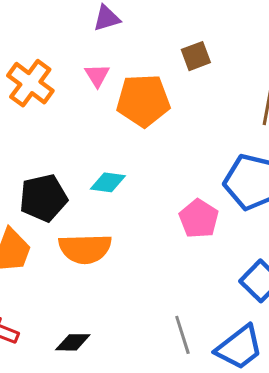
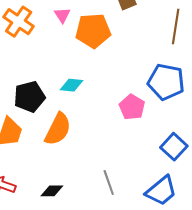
orange semicircle: (85, 249) -> (58, 129), turned -60
gray line: (182, 335) -> (109, 183), moved

